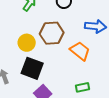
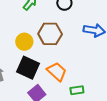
orange trapezoid: (80, 51) -> (57, 72), moved

